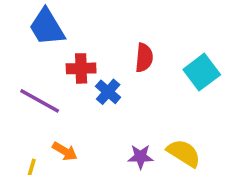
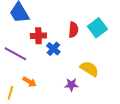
cyan square: (202, 72) -> (97, 28), moved
yellow semicircle: (184, 153) -> (89, 69), moved

